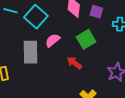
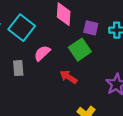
purple square: (96, 12) -> (91, 28), moved
gray rectangle: (31, 52) -> (18, 68), size x0.6

